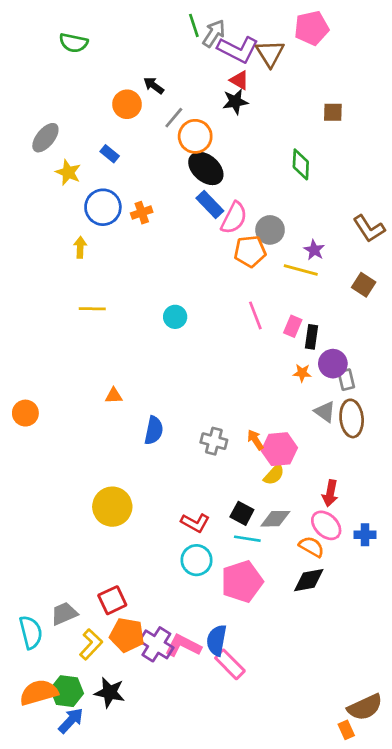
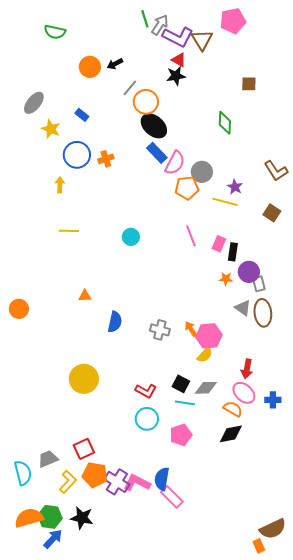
black arrow: (154, 86) -> (115, 64), turned -63
orange circle: (127, 104) -> (90, 67), moved
pink pentagon: (242, 582) -> (181, 435), size x0.7

